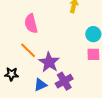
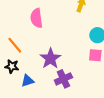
orange line: (28, 50) -> (15, 45), moved
blue triangle: (40, 85) -> (28, 81), moved

